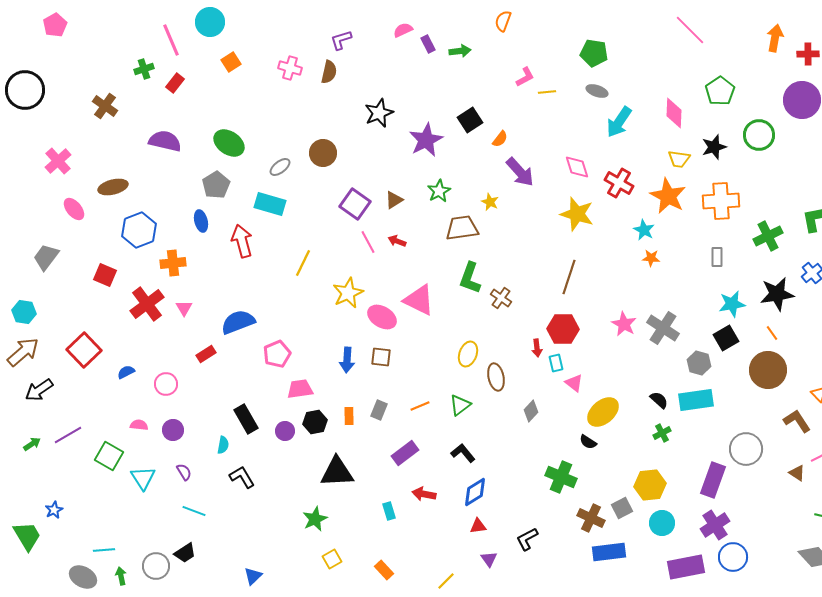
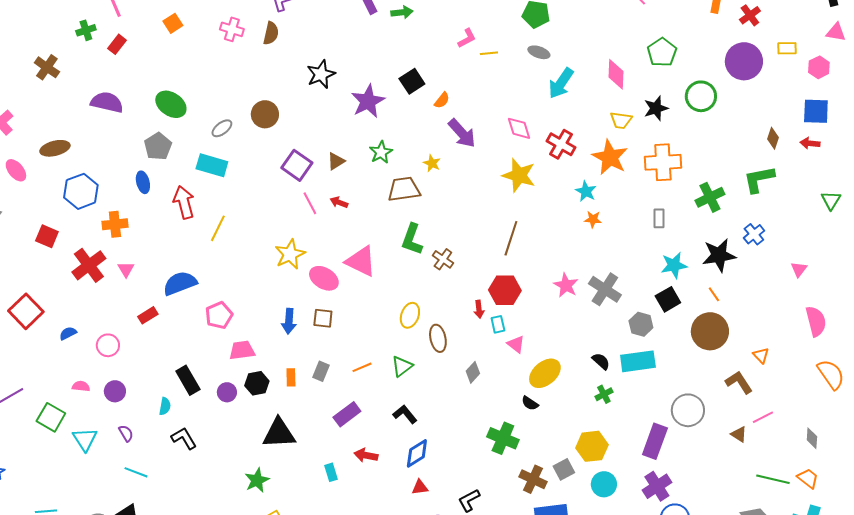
red cross: (808, 54) -> (750, 15), turned -35
yellow line: (303, 263) -> (218, 228), moved

